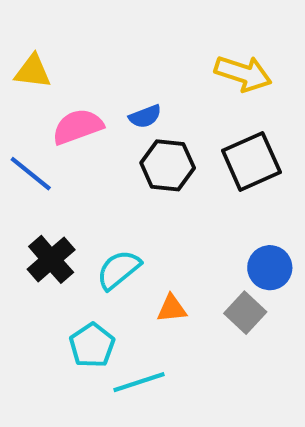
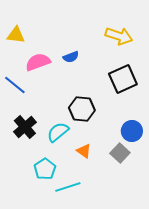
black hexagon: (168, 165) -> (82, 109), moved
orange triangle: (172, 309) -> (84, 151), turned 42

